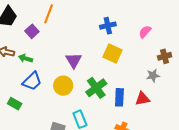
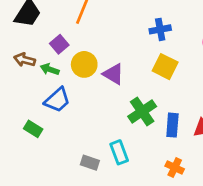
purple square: (32, 31) -> (59, 44), moved
purple triangle: (74, 60) -> (113, 74), turned -30
yellow circle: (63, 86) -> (84, 64), moved

